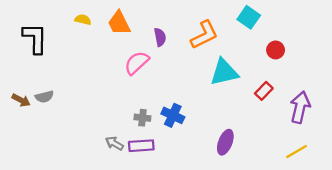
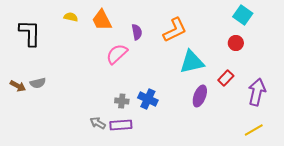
cyan square: (249, 17) -> (243, 15), moved
purple ellipse: (225, 142) -> (200, 96), moved

